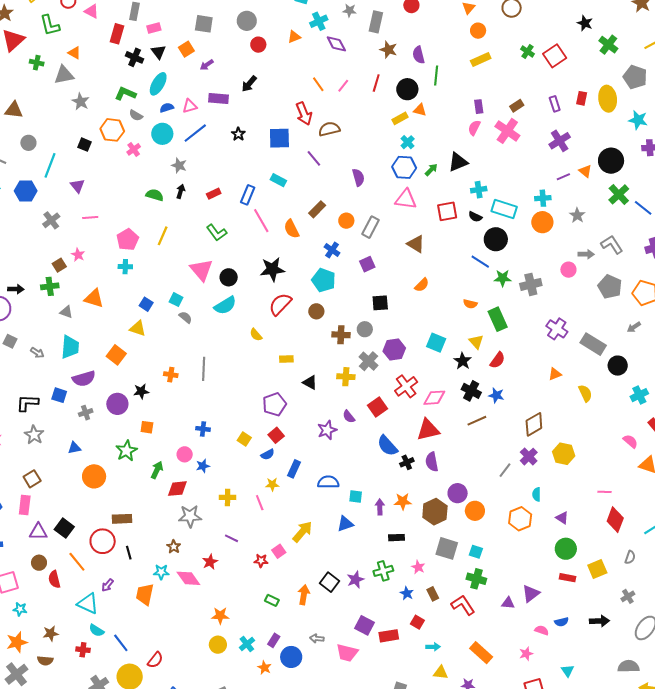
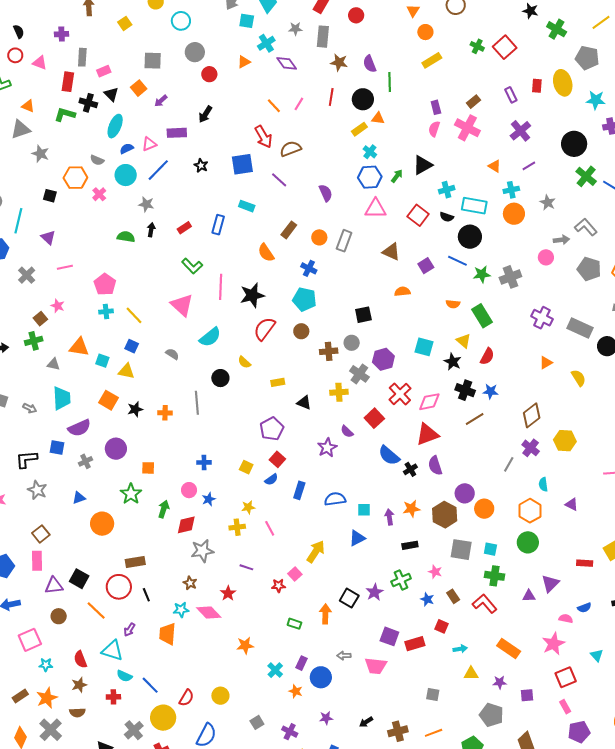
green L-shape: (125, 94) -> (65, 115), moved
orange triangle: (585, 171) -> (495, 166), moved
red square: (447, 211) -> (418, 215), turned -35
pink line: (261, 221) -> (221, 287), moved, turned 40
yellow line: (163, 236) -> (134, 315), moved, turned -60
purple square: (367, 264) -> (426, 266), moved
black circle: (229, 277) -> (220, 378), moved
orange semicircle: (422, 285) -> (402, 291), turned -133
cyan square: (176, 300) -> (102, 361), moved
black star: (141, 391) -> (135, 409), moved
yellow star: (272, 484) -> (248, 507), moved
green circle: (566, 549) -> (528, 542), moved
red semicircle: (54, 579) -> (80, 659), moved
yellow circle: (218, 645) -> (220, 696), moved
pink star: (526, 654) -> (553, 644), size x1.6

